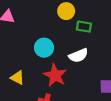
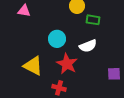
yellow triangle: (17, 78) -> (33, 66), size x1.5

